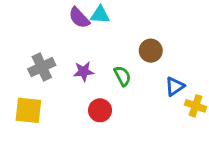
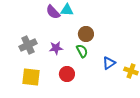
brown circle: (151, 51) -> (86, 34), moved
blue triangle: (175, 86) -> (109, 63), moved
yellow square: (28, 110) -> (31, 77), moved

